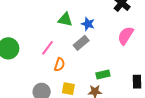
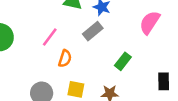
green rectangle: (103, 74) -> (123, 61), moved, turned -40

